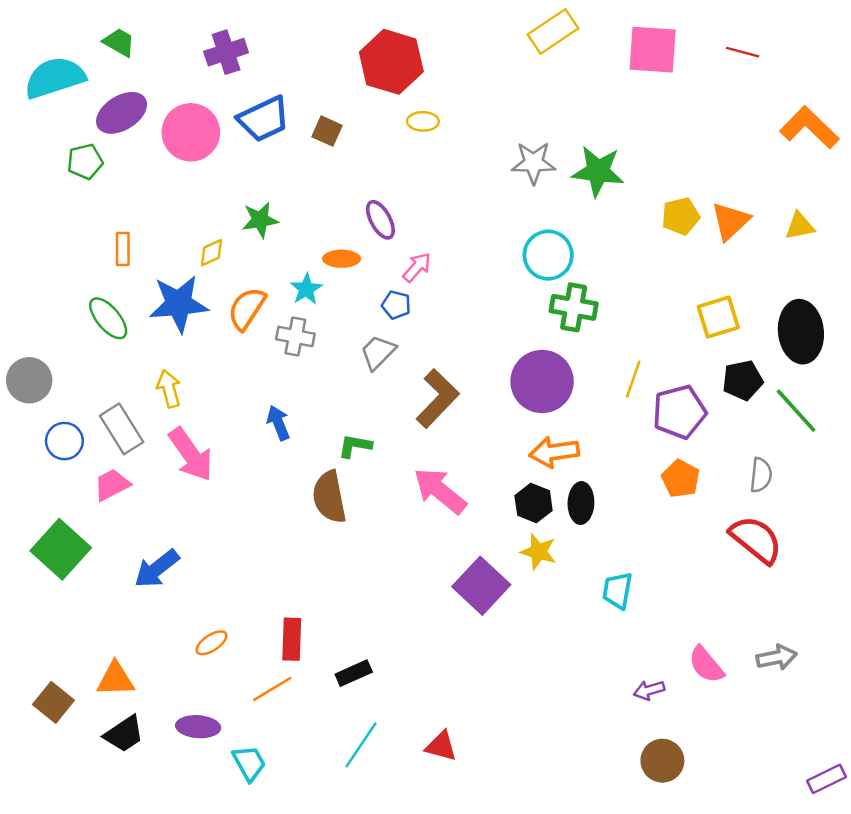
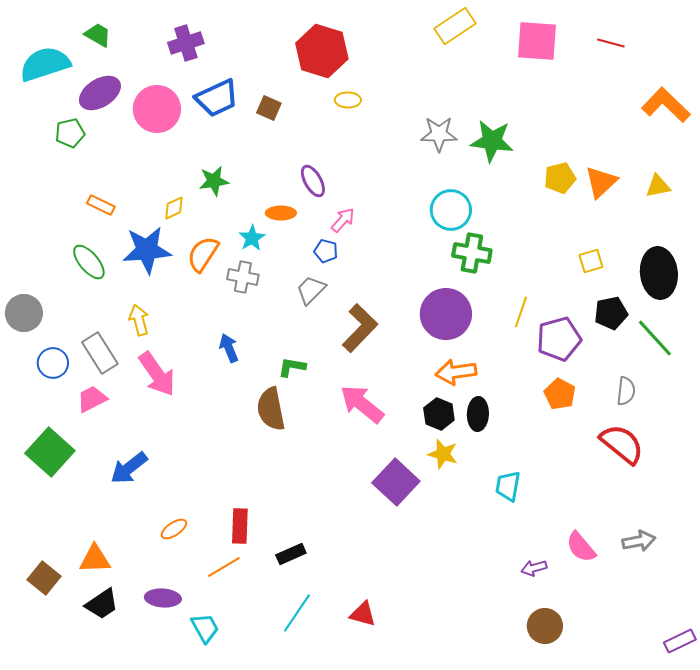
orange rectangle: (123, 249) -> (101, 205), turned -64
yellow square: (718, 317) -> (591, 261), size x0.7

